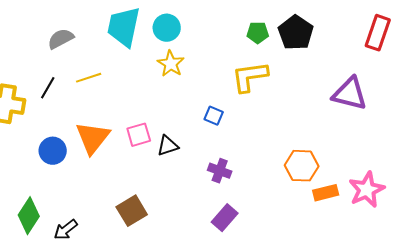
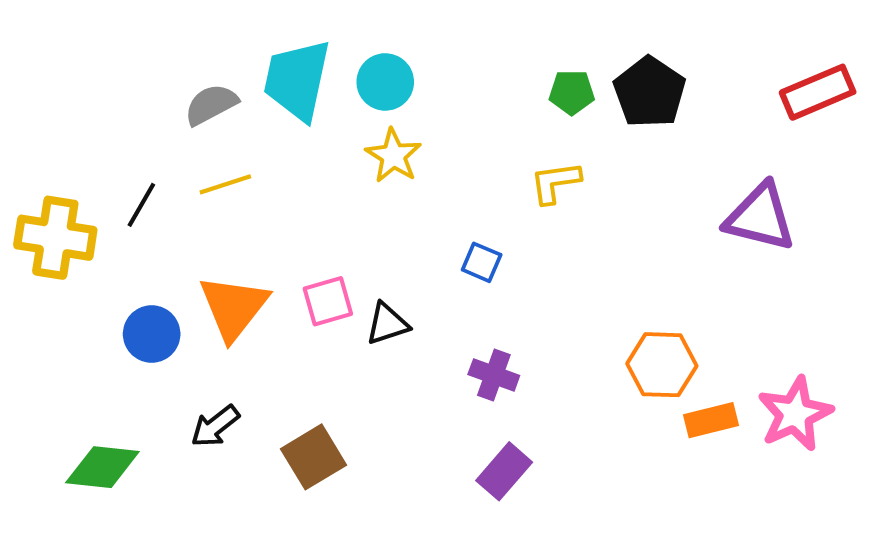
red rectangle: (378, 33) -> (818, 92), turned 48
gray semicircle: (61, 39) -> (211, 105), moved
yellow L-shape: (250, 77) -> (555, 182), size x0.7
green diamond: (29, 216) -> (102, 467), turned 63
black arrow: (66, 230) -> (215, 426), moved

